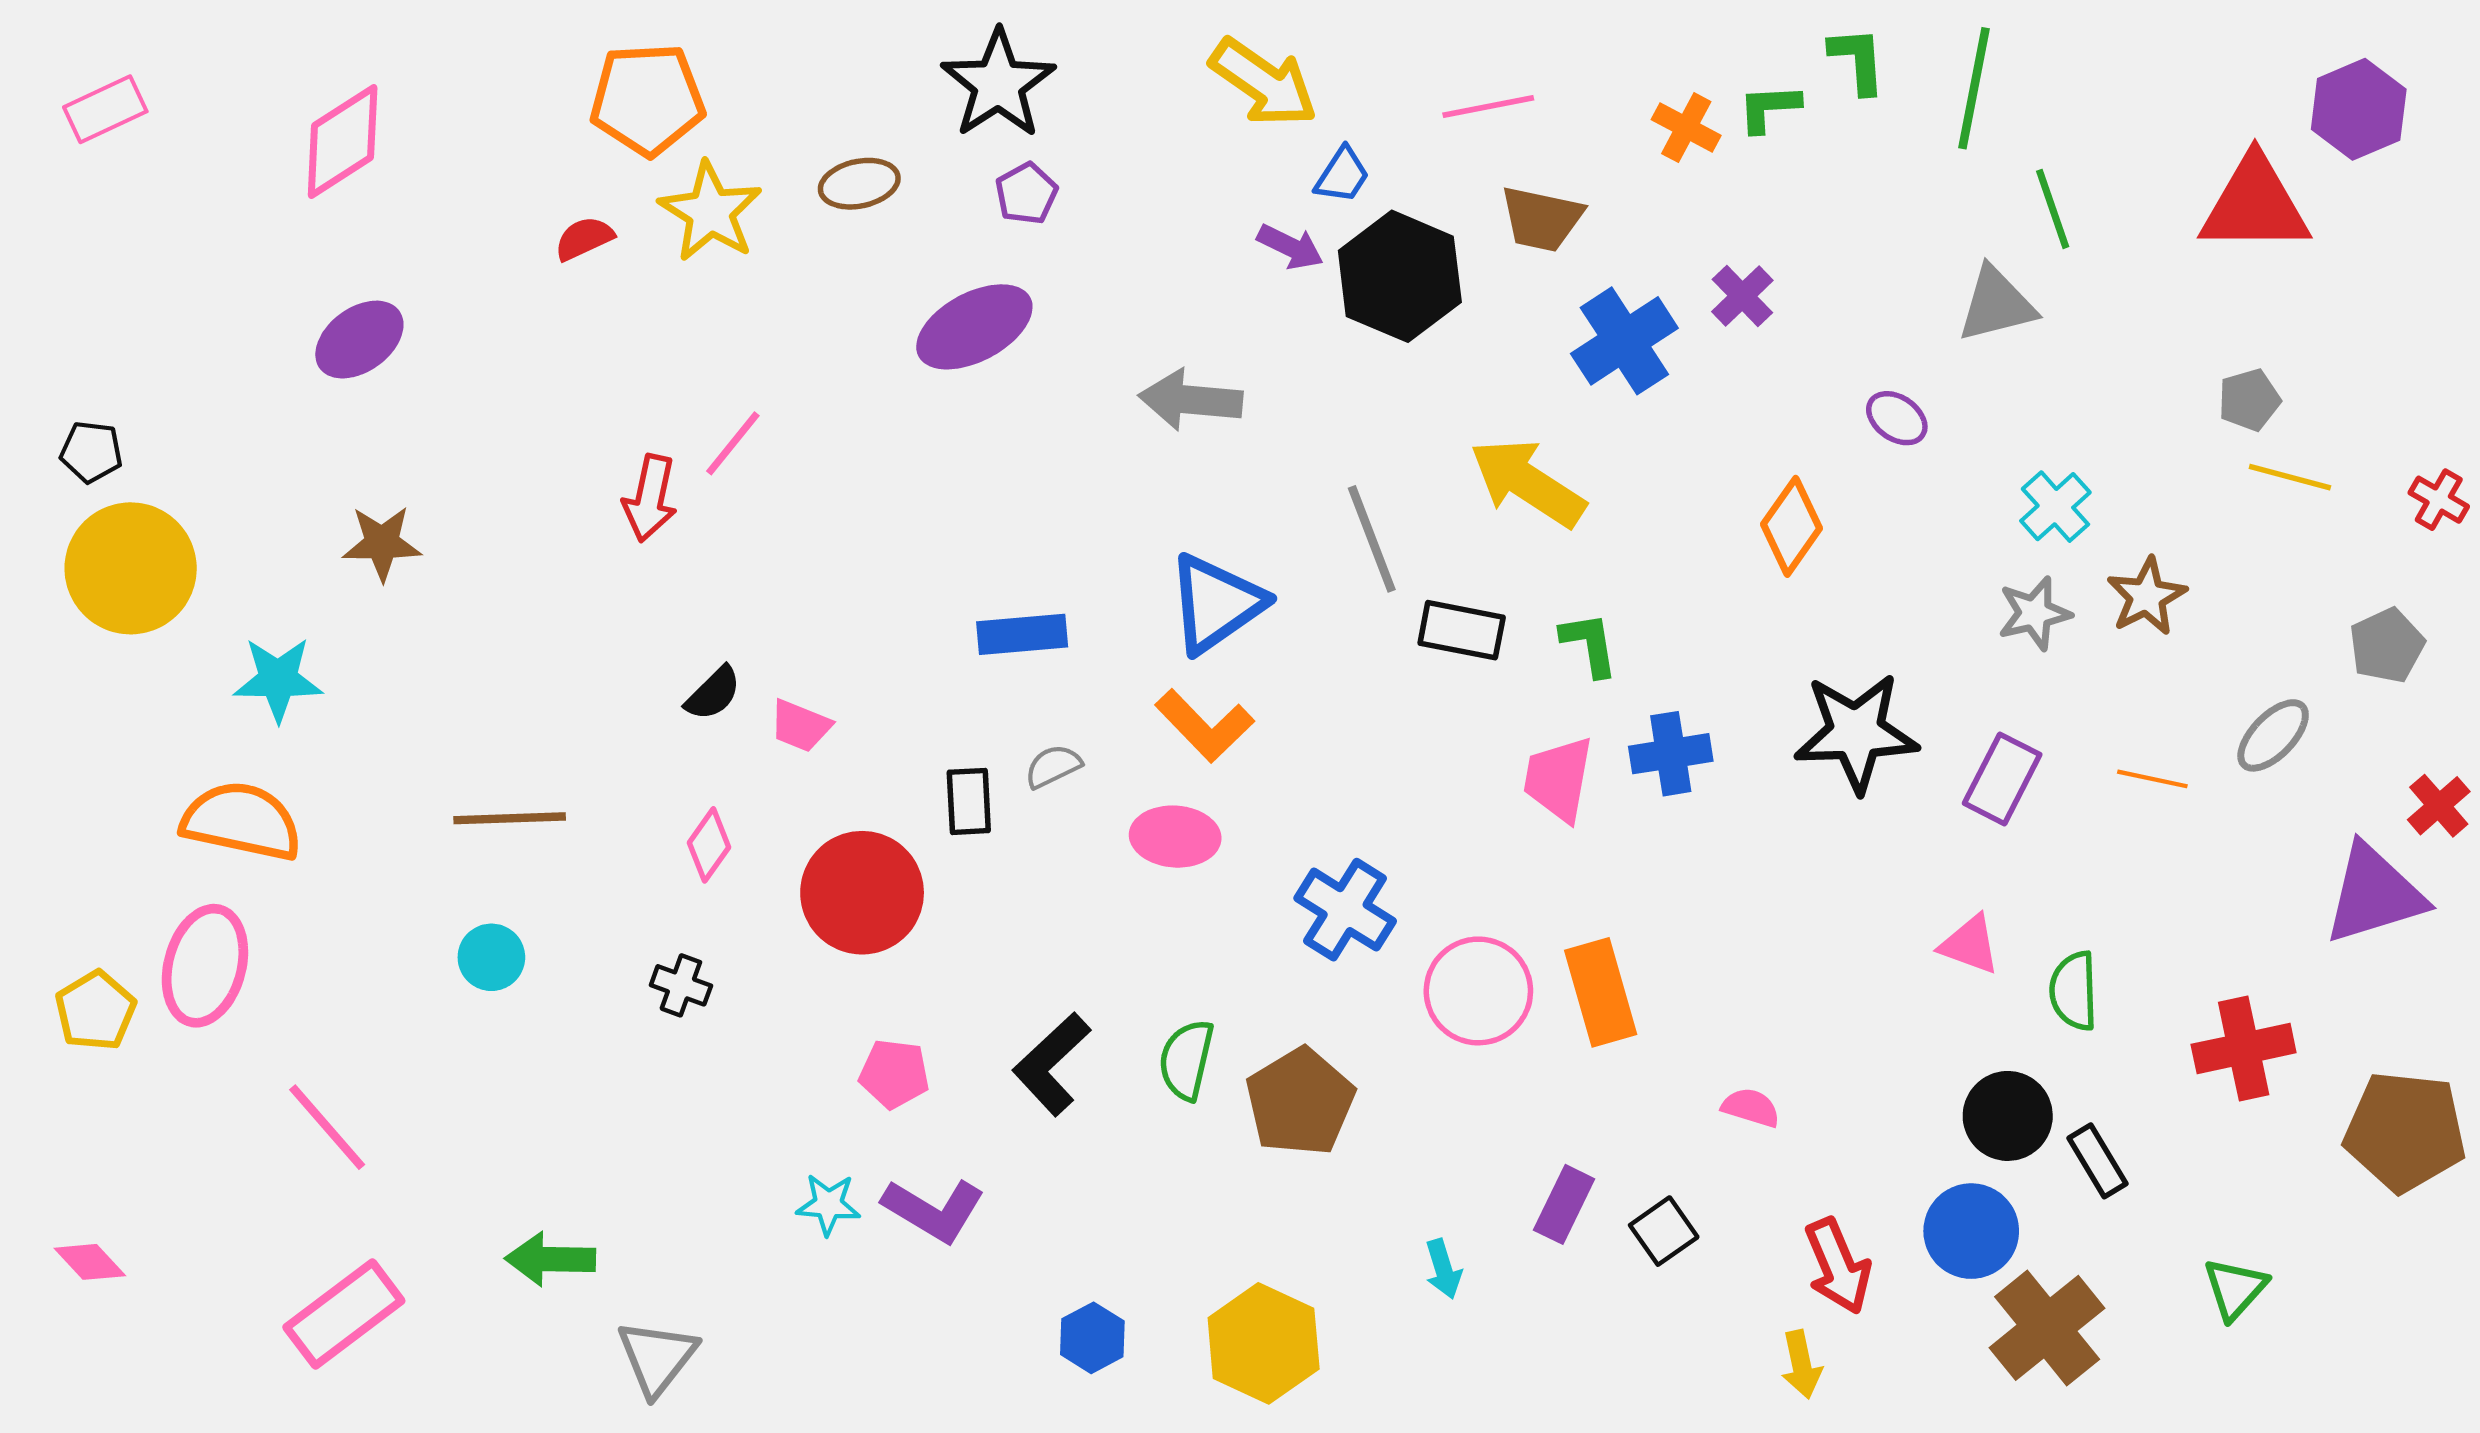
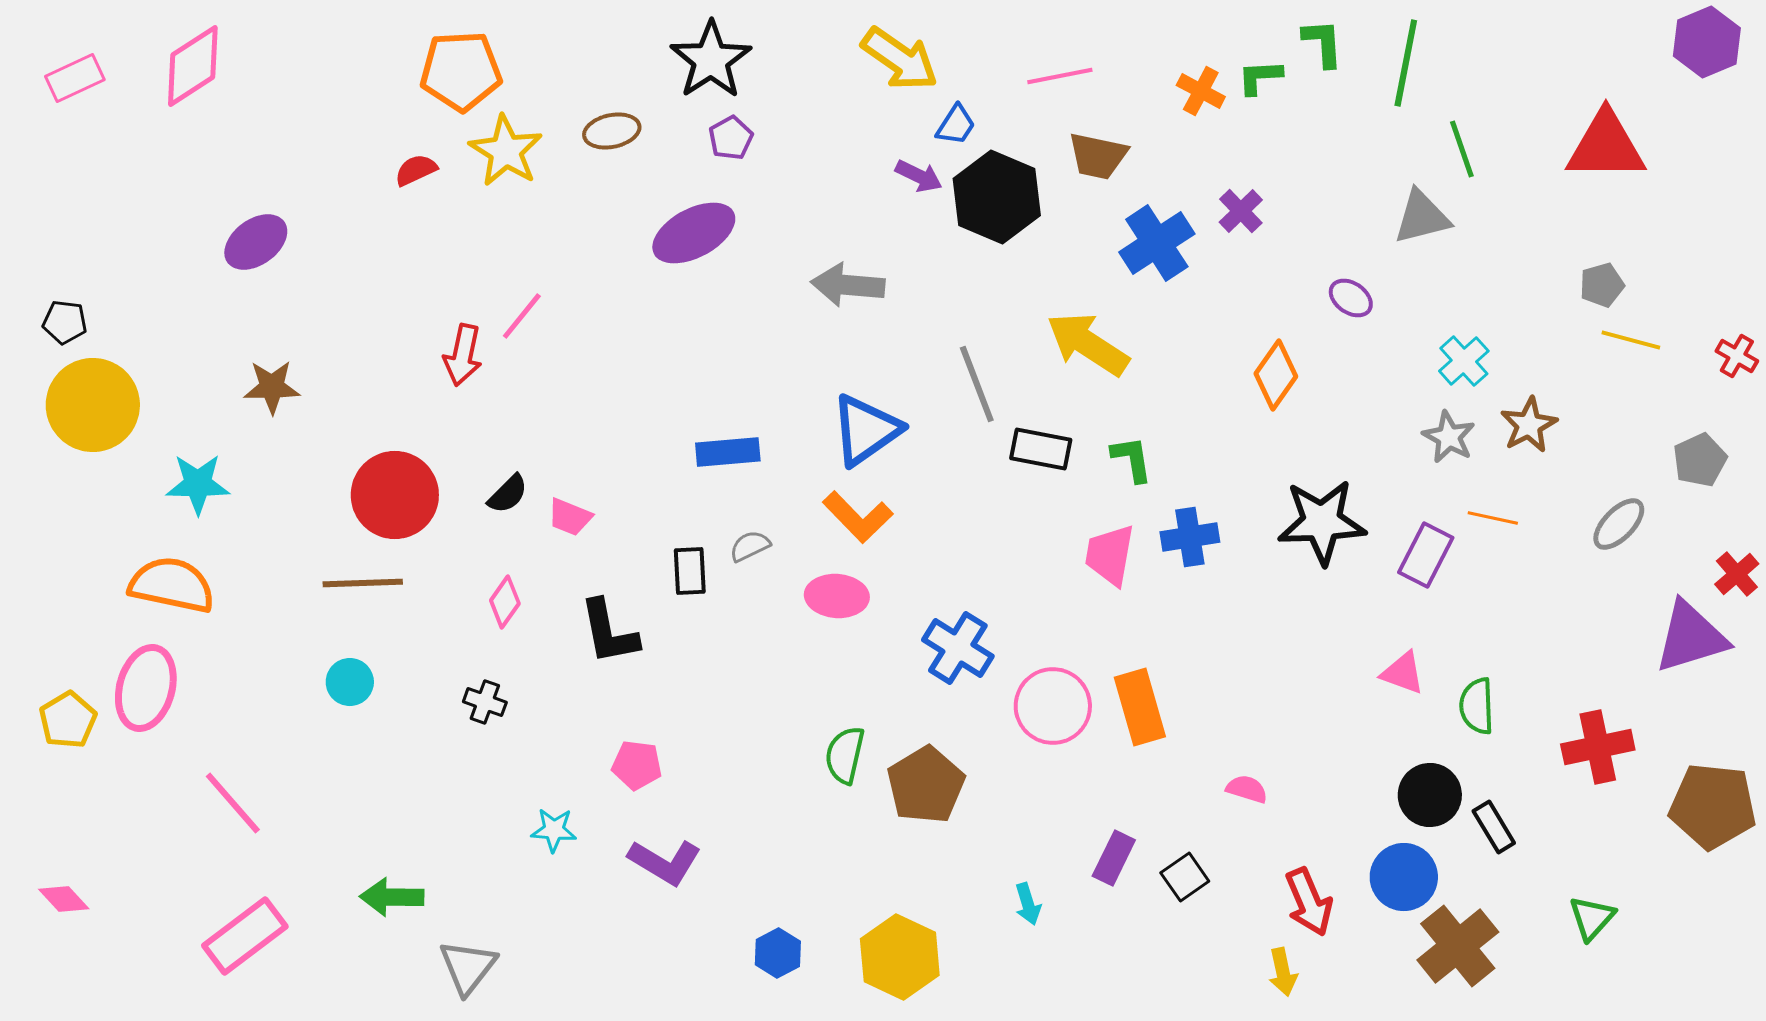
purple hexagon: (2359, 109) -> (1707, 42), moved
pink diamond: (343, 142) -> (193, 66), moved
gray star: (2034, 613) -> (1449, 437), turned -30
orange line: (2152, 779) -> (1493, 518), moved
red circle: (862, 893) -> (395, 495), moved
black L-shape: (1052, 1064) -> (609, 632), moved, turned -58
cyan star: (828, 1204) -> (554, 830), moved

